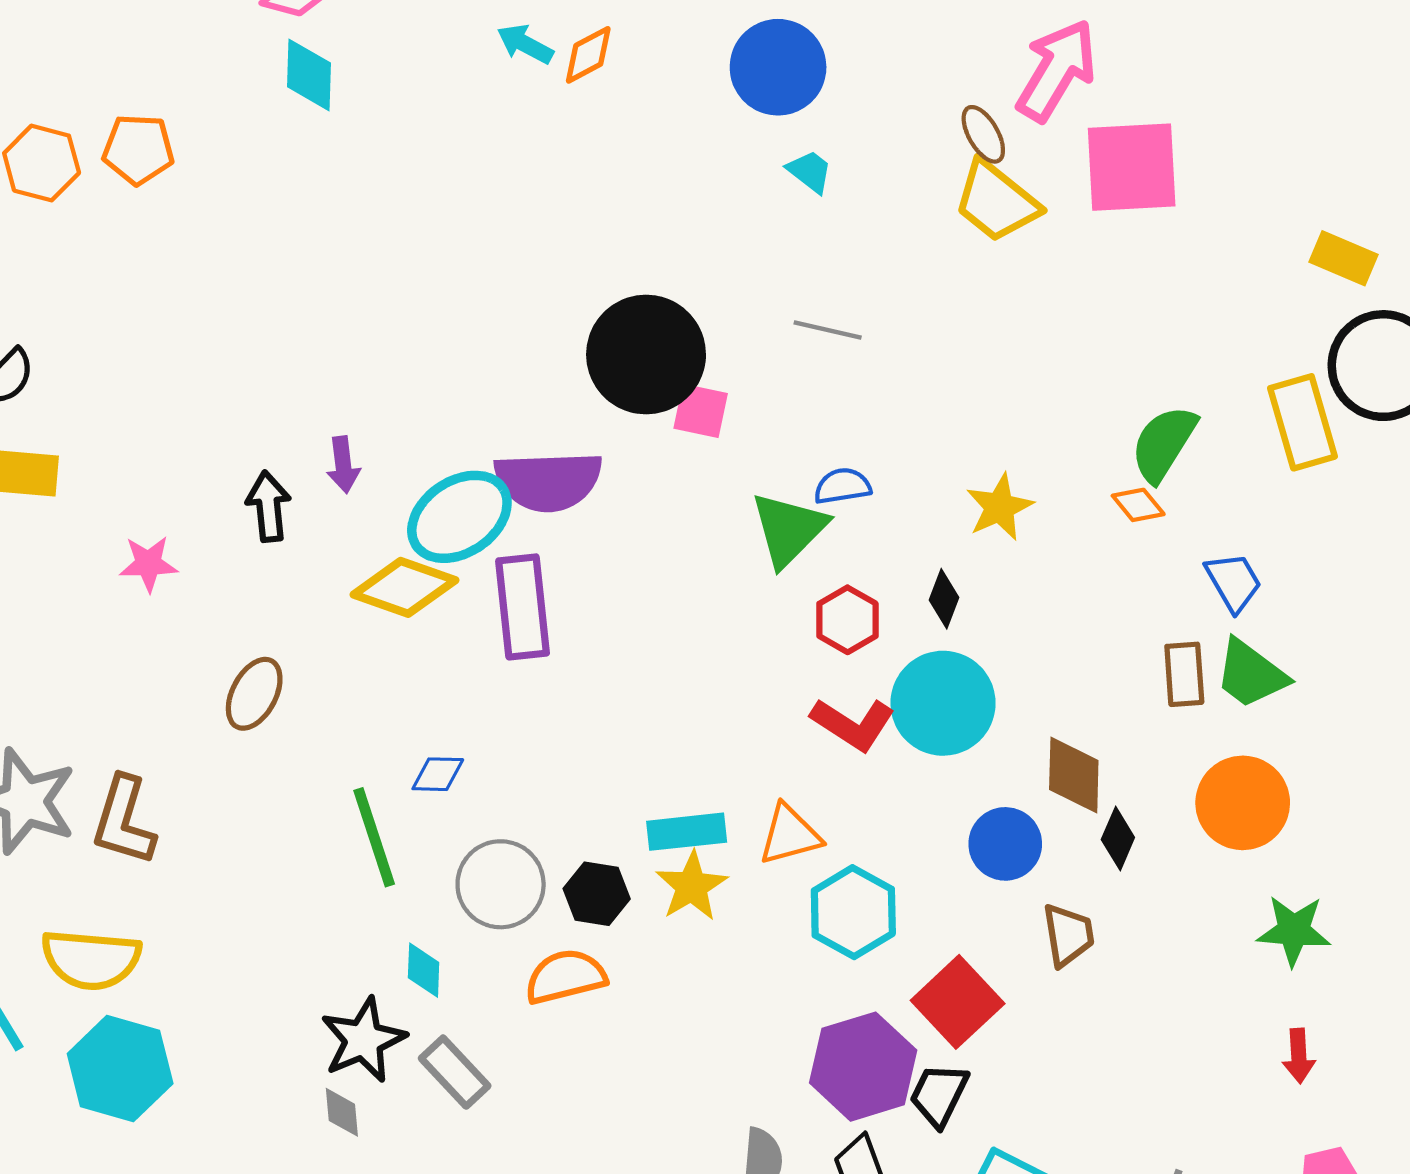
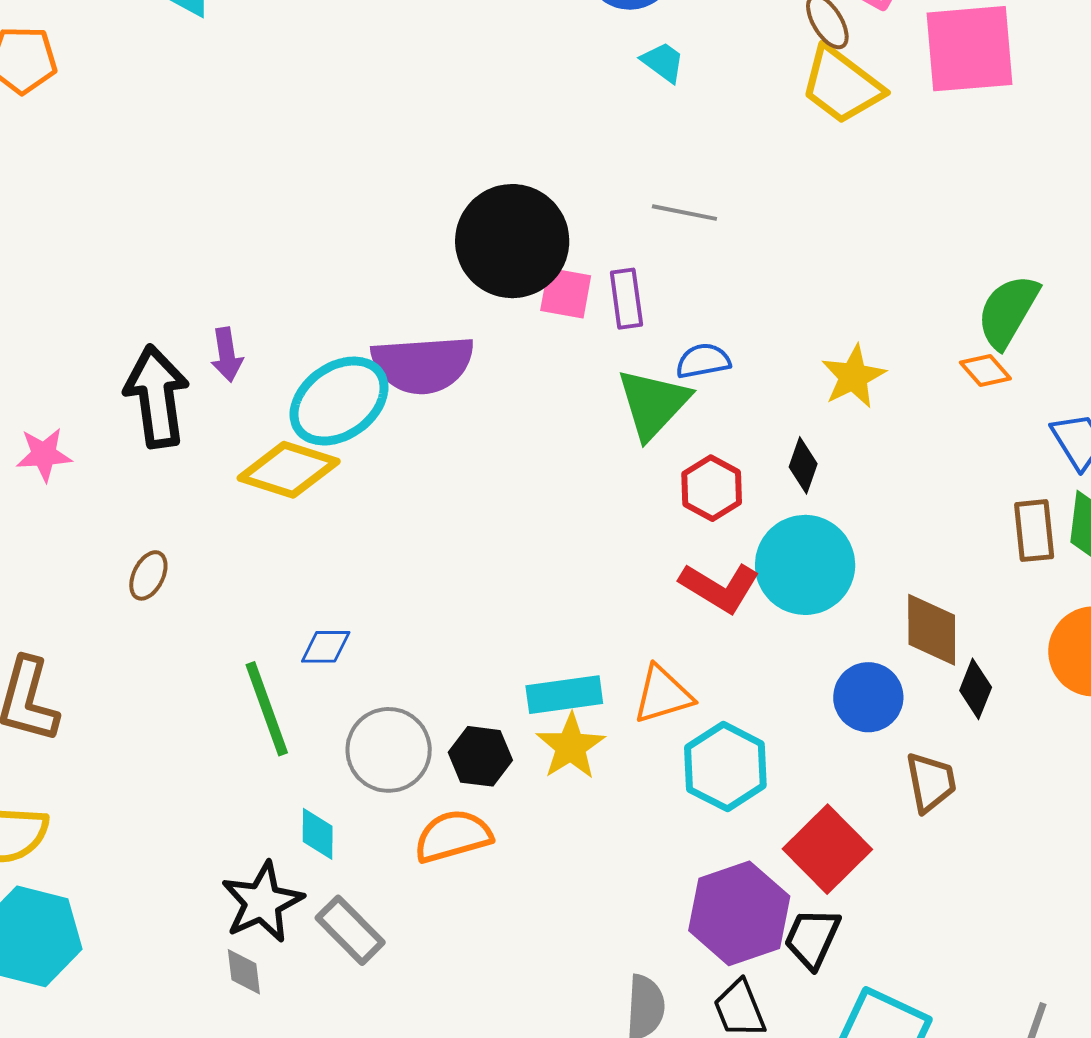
black arrow: (268, 506) -> (157, 396), size x1.5
purple rectangle: (523, 607) -> (626, 299), moved, size x0.6
brown ellipse: (254, 694) -> (148, 575), size x0.7

